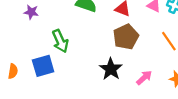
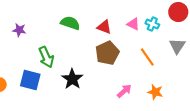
blue square: (43, 66) -> (30, 80), turned 30
black star: (111, 69) -> (72, 79), moved

